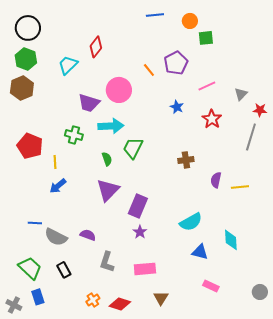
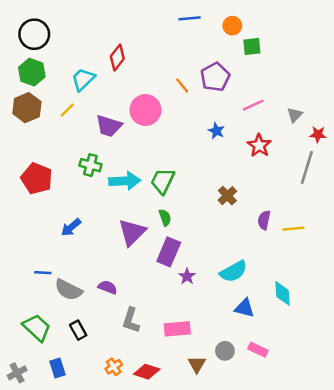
cyan arrow: (111, 126) -> (125, 181), moved
green semicircle: (107, 159) -> (165, 218), moved
brown cross: (186, 160) -> (227, 196), turned -35
yellow line: (55, 162) -> (67, 110), moved, turned 48
purple star: (140, 232) -> (187, 276), moved
gray circle: (260, 292) -> (225, 351), moved
blue rectangle: (38, 297) -> (57, 368), moved
gray cross: (14, 305) -> (17, 373), turned 35

